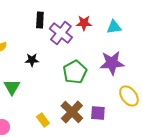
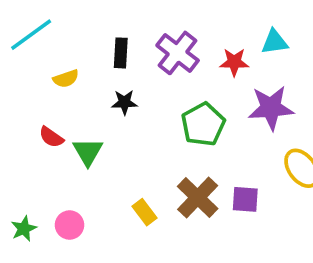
black rectangle: (40, 20) -> (121, 53), moved
red star: (84, 23) -> (234, 62), moved

